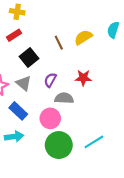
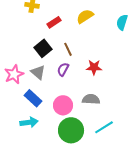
red rectangle: (14, 35) -> (54, 22), moved
yellow semicircle: (83, 37) -> (85, 16), moved
brown line: (59, 43) -> (68, 49), moved
gray semicircle: (64, 98) -> (91, 99), moved

